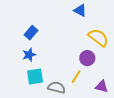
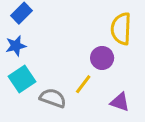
yellow semicircle: (98, 38) -> (121, 29), turned -130
cyan square: (35, 76) -> (22, 79), turned -30

